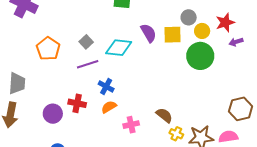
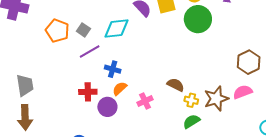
orange pentagon: (48, 49) -> (57, 31), moved
purple circle: (53, 114) -> (107, 107), moved

